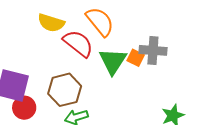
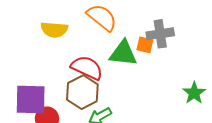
red semicircle: (78, 43) -> (87, 68), moved
green triangle: (113, 61) -> (123, 53), turned -44

